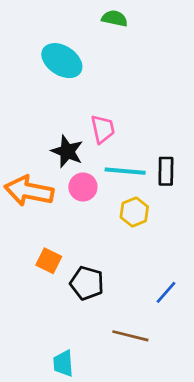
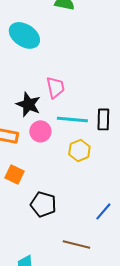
orange square: (49, 261) -> (14, 174), moved

